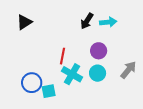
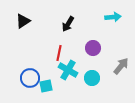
black arrow: (87, 21) -> (68, 24), moved
cyan arrow: (108, 22) -> (113, 17), moved
cyan circle: (98, 73) -> (92, 78), moved

